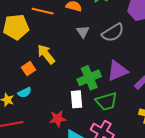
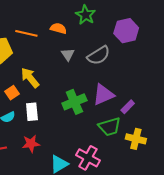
white rectangle: (76, 99) -> (32, 112), moved
green trapezoid: (106, 101) -> (110, 127), moved
red star: (58, 119) -> (31, 144), moved

